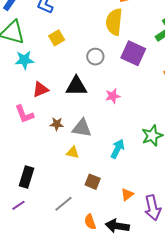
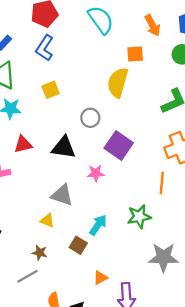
purple square: (133, 53) -> (119, 145), moved
pink star: (113, 96) -> (96, 173), moved
brown star: (57, 124) -> (40, 253), moved
brown square: (93, 182) -> (78, 245), moved

